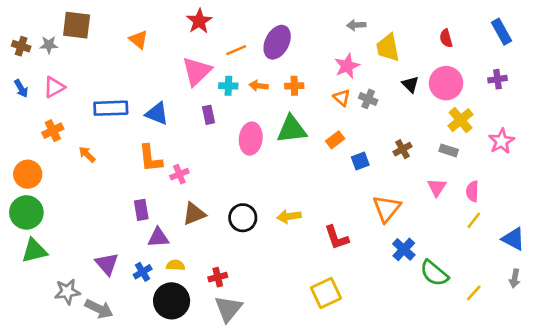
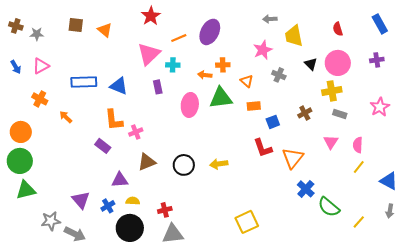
brown square: (77, 25) -> (76, 25), moved, size x0.7
brown cross: (21, 46) -> (16, 26), moved
orange arrow: (259, 86) -> (205, 75), moved
orange triangle: (342, 98) -> (247, 81), moved
yellow cross: (461, 120) -> (332, 91), moved, turned 30
orange cross: (53, 131) -> (40, 99), turned -35
orange rectangle: (335, 140) -> (254, 106), turned 32
purple rectangle: (141, 210) -> (103, 146), moved, turned -42
red L-shape: (336, 238) -> (263, 148), moved
gray triangle: (228, 309) -> (173, 234), turned 45

